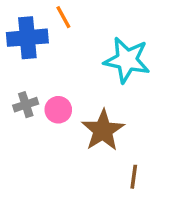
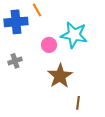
pink circle: (58, 110) -> (49, 45), moved

